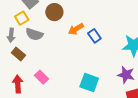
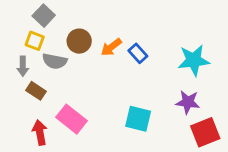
brown circle: (54, 12) -> (79, 41), moved
yellow square: (22, 18) -> (35, 41), turned -32
pink rectangle: (41, 77) -> (71, 119), size x1.5

